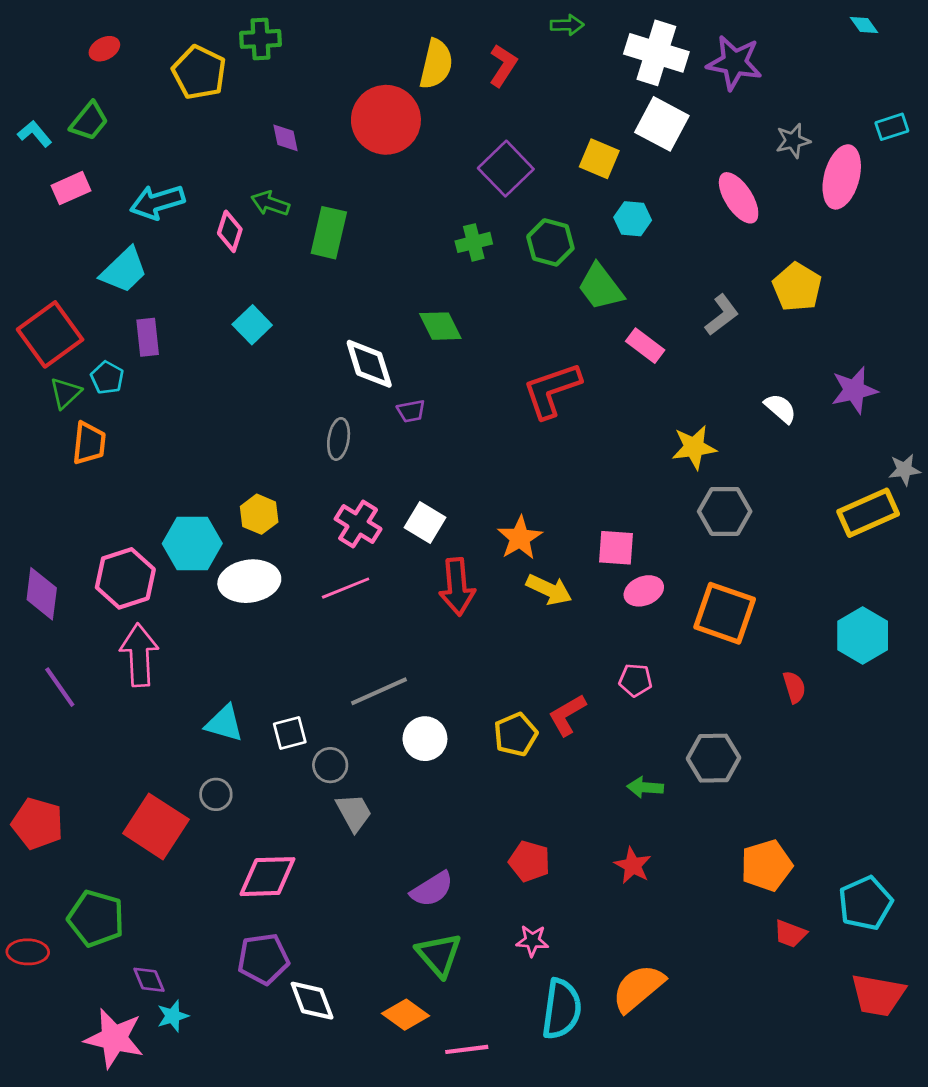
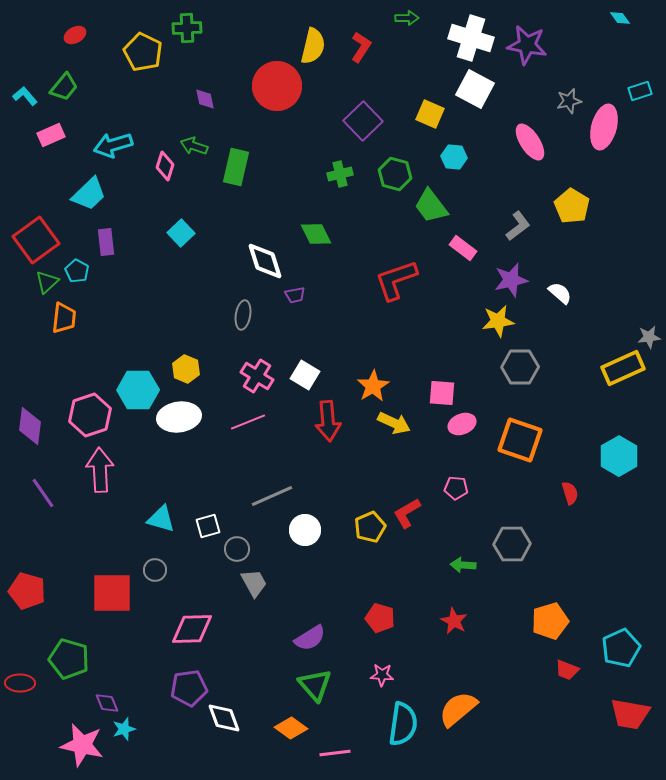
purple star: (854, 390) -> (511, 280), moved
red square: (156, 826) -> (112, 593), turned -33

